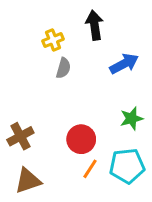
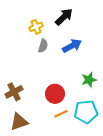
black arrow: (95, 25) -> (64, 17), turned 54
blue arrow: (124, 64) -> (72, 46), moved
orange line: (90, 169) -> (61, 114), turned 32

